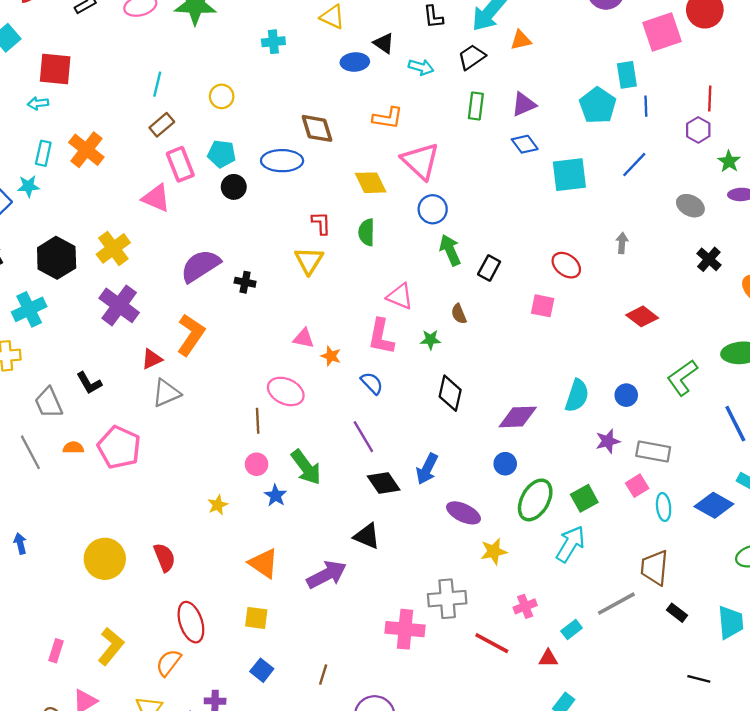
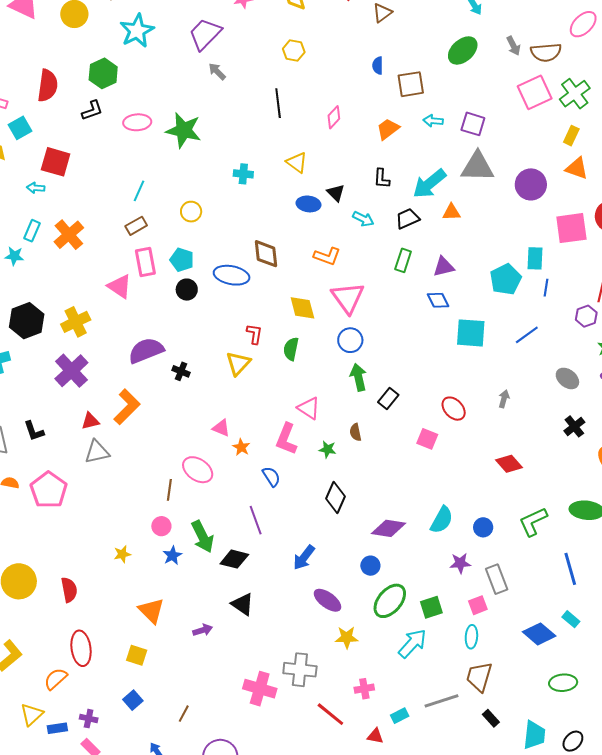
gray rectangle: (653, 452) -> (497, 579), turned 48
black diamond: (384, 483) -> (234, 559), moved, turned -52
cyan ellipse: (664, 507) -> (471, 637), moved
purple arrow: (327, 575) -> (203, 630), size x0.6

